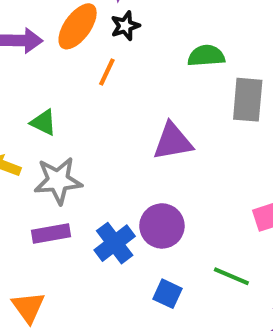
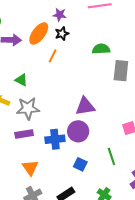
purple triangle: (173, 141) -> (85, 106), moved
blue cross: (115, 243) -> (55, 139), turned 30
green line: (231, 276) -> (111, 156), turned 48
orange triangle: (28, 307) -> (30, 168), moved

